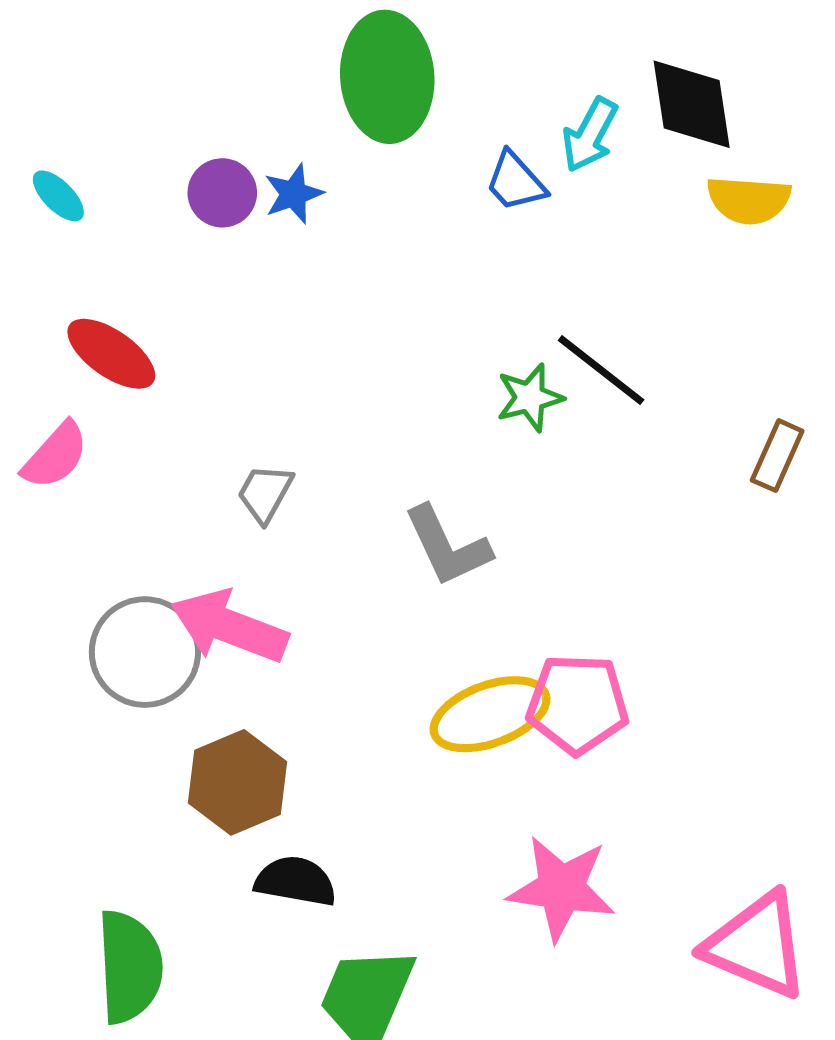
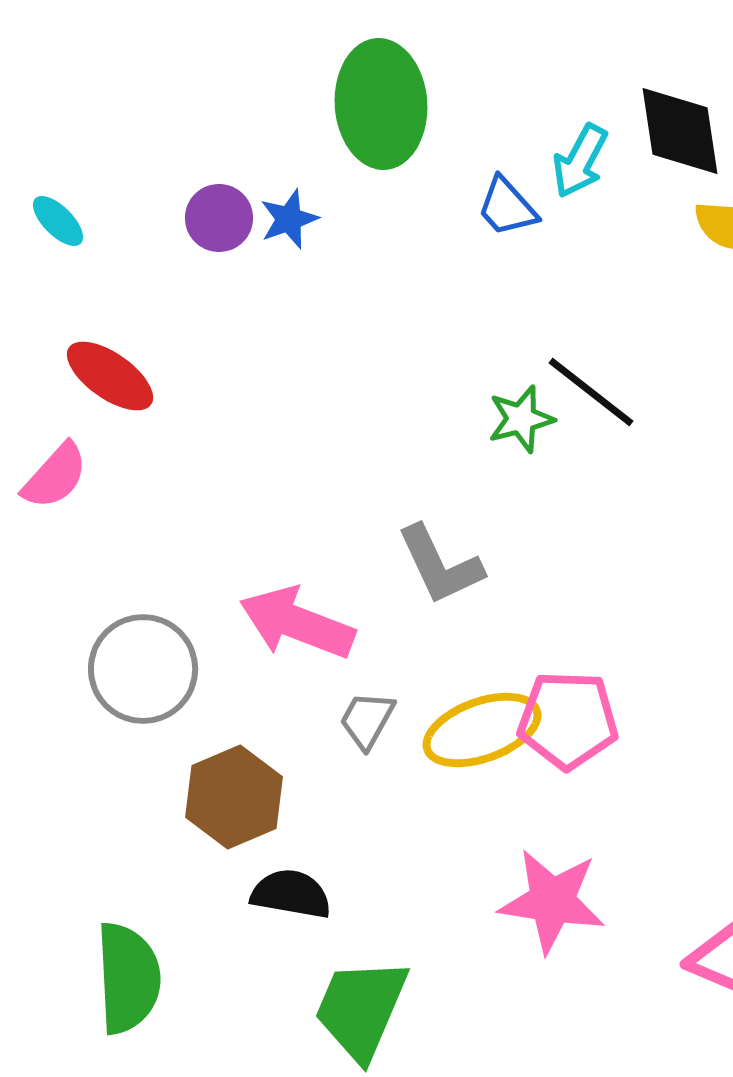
gray trapezoid: (265, 493) -> (367, 720), moved
pink arrow: (229, 627) -> (297, 623), moved

